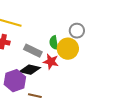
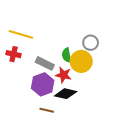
black diamond: (30, 70) -> (66, 94), moved
purple hexagon: (15, 81) -> (43, 84), moved

